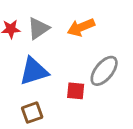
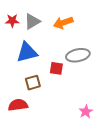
gray ellipse: (104, 71) -> (78, 55), turned 35
brown square: (32, 113) -> (33, 83), moved

